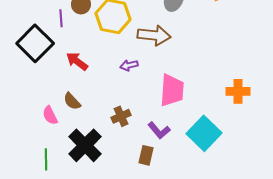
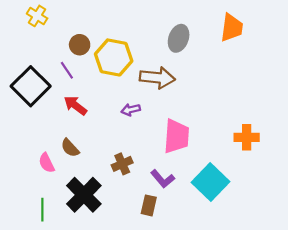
purple line: (61, 18) -> (67, 70), moved, turned -30

